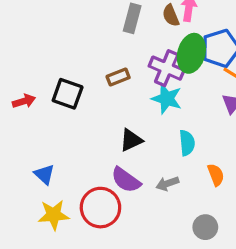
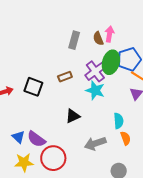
purple cross: (167, 68) -> (95, 71), turned 30
cyan semicircle: (187, 143) -> (119, 121), moved
purple semicircle: (126, 180) -> (36, 139), moved
gray arrow: (167, 184) -> (95, 143), size x1.5

